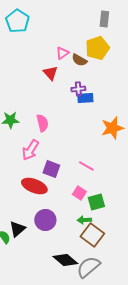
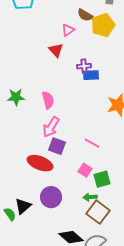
brown semicircle: (79, 60) -> (85, 15), moved
pink arrow: (30, 150) -> (51, 127), moved

